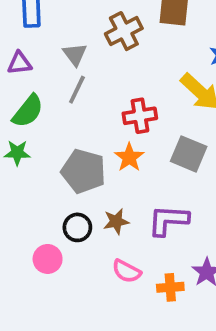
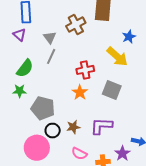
purple triangle: (19, 63) -> (19, 35), moved, turned 48
gray pentagon: (83, 171) -> (43, 108), moved
pink circle: (48, 259) -> (37, 148), size x1.6

